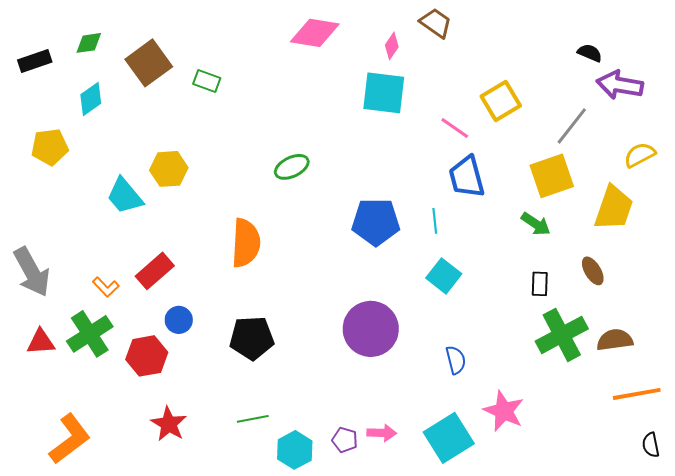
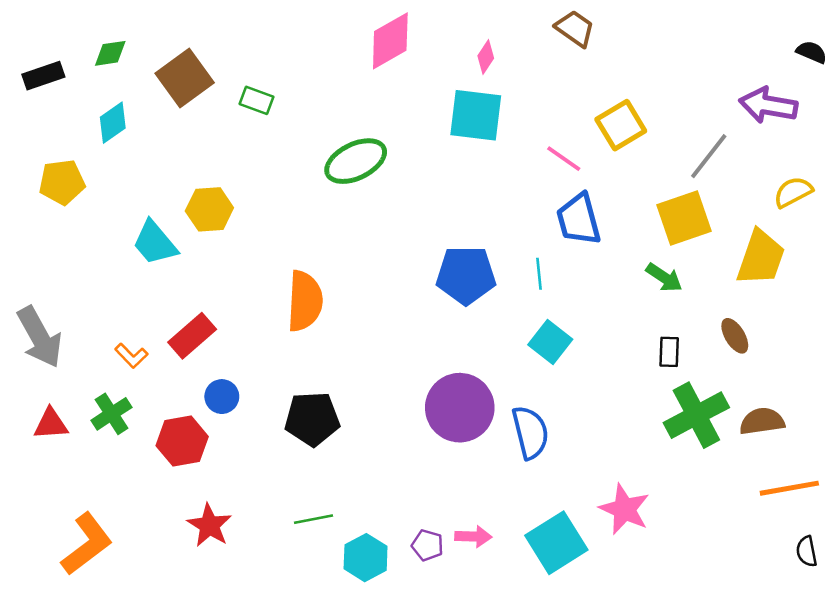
brown trapezoid: (436, 23) -> (575, 28), moved
pink diamond: (315, 33) -> (390, 41), turned -39
black semicircle: (590, 53) -> (812, 52), moved
green ellipse: (292, 167) -> (356, 161), moved, size x1.4
green cross: (90, 334) -> (112, 414), size x0.7
blue semicircle: (456, 360) -> (530, 432), moved, size x1.5

